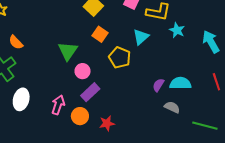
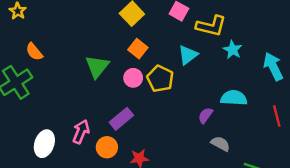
pink circle: (83, 71) -> (133, 78), moved
cyan semicircle: (180, 83) -> (234, 98), moved
white ellipse: (21, 99) -> (44, 144), moved

